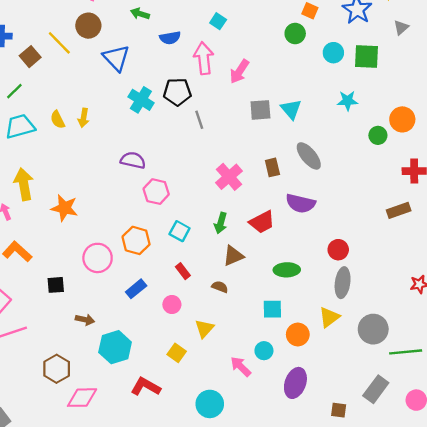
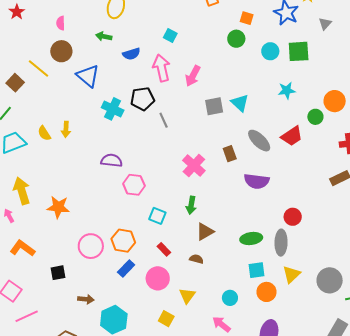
red trapezoid: (262, 222) -> (292, 136), moved
orange hexagon: (136, 240) -> (123, 241), moved
gray ellipse: (343, 283) -> (281, 243), moved
pink circle: (172, 305) -> (158, 278), size x1.5
cyan square: (272, 309) -> (256, 270), moved
cyan circle: (264, 351) -> (230, 298), moved

